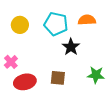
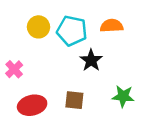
yellow circle: (20, 25) -> (38, 27), moved
pink cross: (11, 62) -> (14, 69), moved

